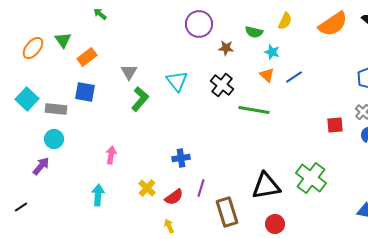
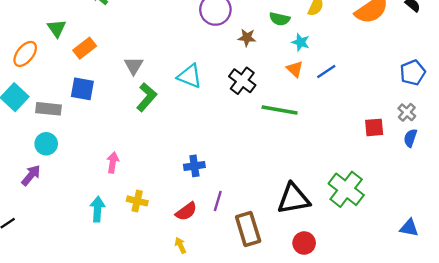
orange ellipse: (33, 48) -> (25, 54), moved
cyan triangle: (177, 81) -> (190, 76), turned -30
yellow cross: (147, 188) -> (137, 201), moved, turned -30

